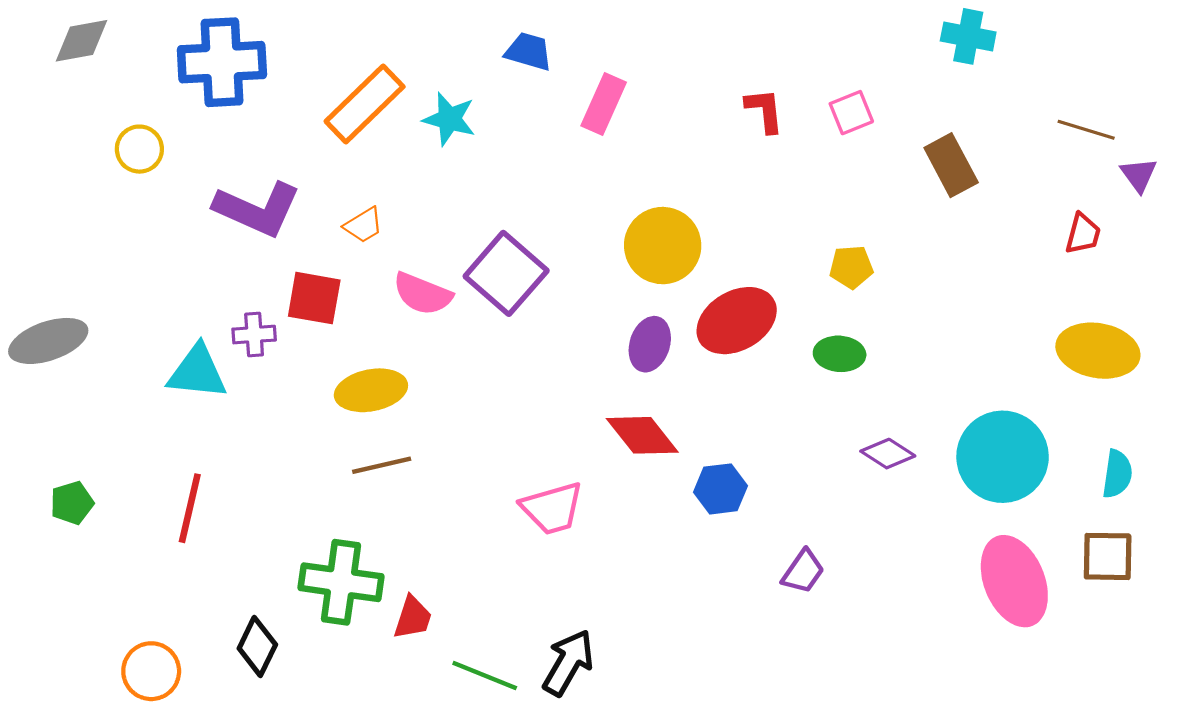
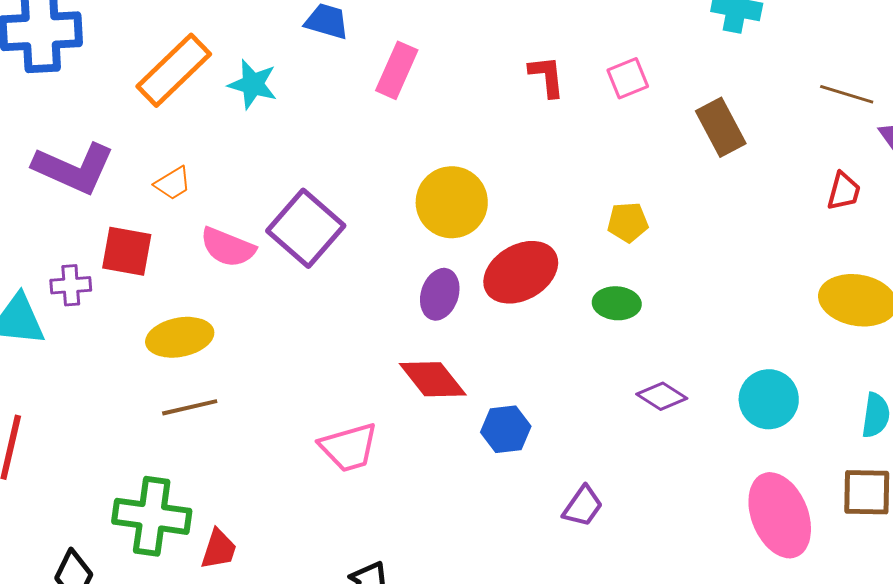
cyan circle: (1003, 457) -> (769, 399), size x0.7

